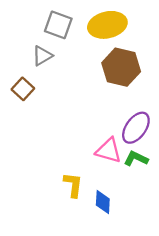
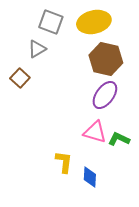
purple ellipse: (136, 128) -> (105, 95), moved

